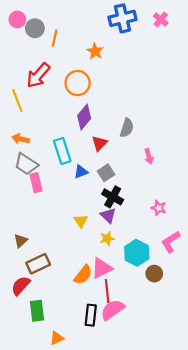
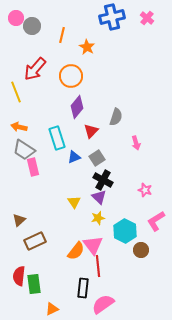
orange line: (55, 38) -> (62, 35), moved
pink triangle: (102, 268) -> (93, 245), turned -40
red semicircle: (21, 286) -> (19, 276), moved, turned -36
pink semicircle: (113, 310) -> (103, 304), moved

